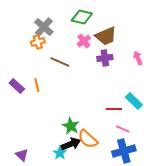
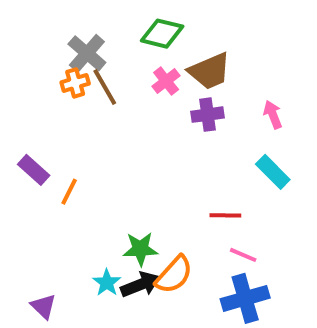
brown line: (60, 62) -> (105, 87), moved, turned 36
orange line: (37, 85) -> (69, 192), moved, turned 40
cyan rectangle: (134, 101) -> (273, 172), moved
green star: (71, 126) -> (140, 249), turned -30
orange semicircle: (88, 139) -> (174, 275), turned -90
cyan star: (60, 153) -> (107, 283), moved

